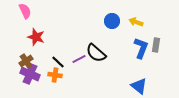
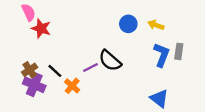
red star: (36, 37) -> (41, 28), moved
black line: (58, 62) -> (55, 71), moved
orange cross: (55, 75) -> (72, 86), moved, turned 32

